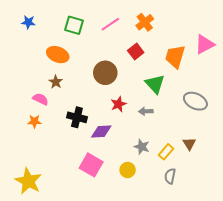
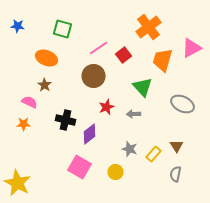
orange cross: (145, 22) -> (148, 27), moved, size x1.4
pink line: (110, 24) -> (98, 48), moved
purple diamond: (101, 132) -> (90, 134), turned -35
gray semicircle: (170, 176) -> (176, 174), moved

